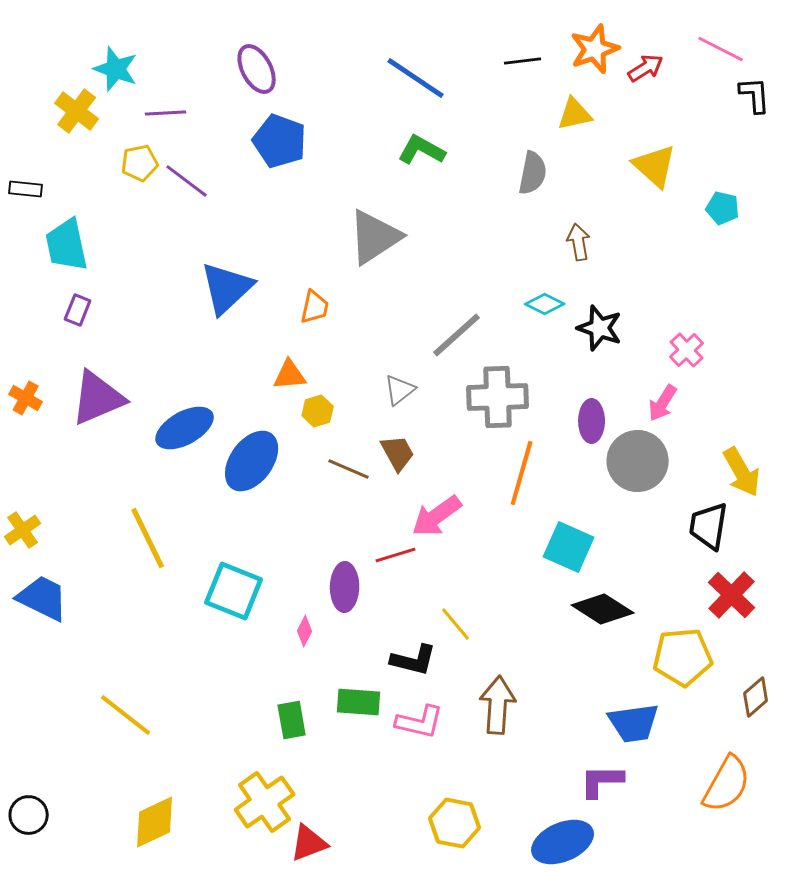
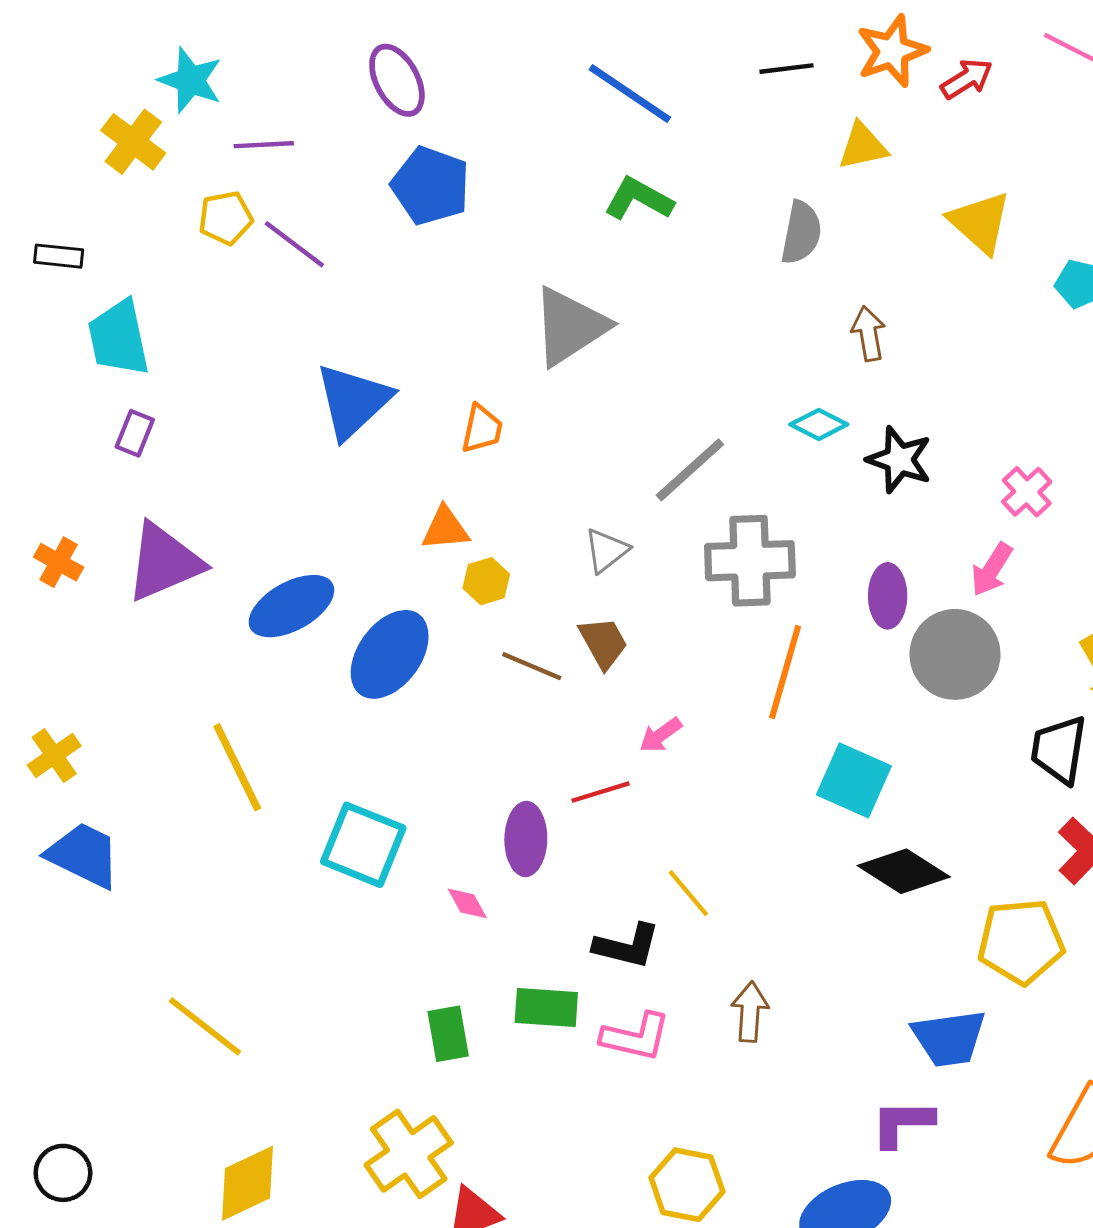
pink arrow: (437, 516) -> (661, 735), size x0.6
pink diamond: (305, 631) -> (467, 903), turned -56
brown arrow: (498, 705) -> (750, 1012), size x0.7

